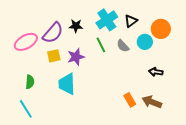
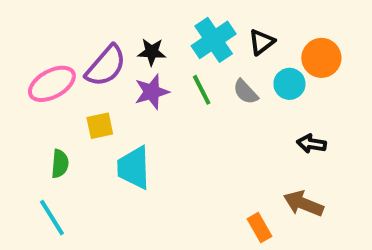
yellow square: (54, 56) -> (100, 126), moved
purple star: (76, 57) -> (152, 92), moved
orange rectangle: (130, 100) -> (260, 228), moved

